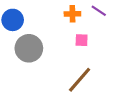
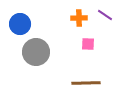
brown line: (80, 80) -> (86, 83), turned 48

